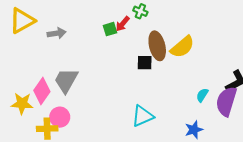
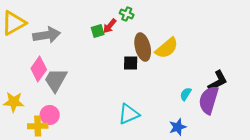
gray arrow: (57, 33) -> (47, 35), size x1.5
pink diamond: (42, 91) -> (39, 69), moved

